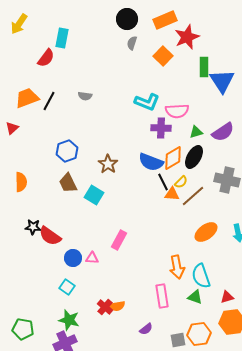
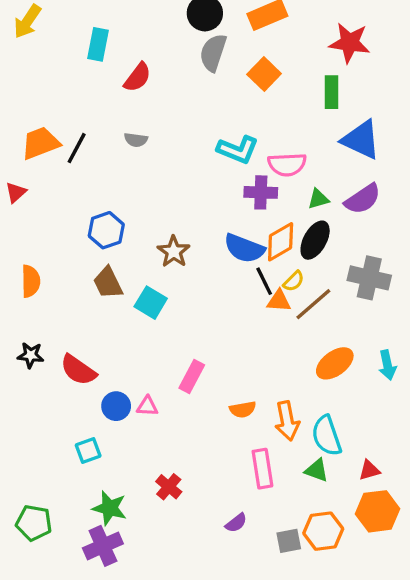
red star: (187, 37) -> (350, 43), moved, turned 30
gray semicircle: (132, 43) -> (213, 53), size x1.6
red semicircle: (46, 58) -> (137, 77), moved
blue triangle: (222, 81) -> (361, 140), moved, turned -32
black star: (33, 227) -> (31, 355), moved
cyan square: (67, 287) -> (88, 451), moved, turned 35
orange semicircle: (117, 306) -> (243, 409), moved

